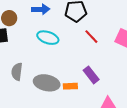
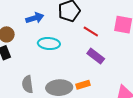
purple rectangle: (91, 75) -> (96, 56), moved

